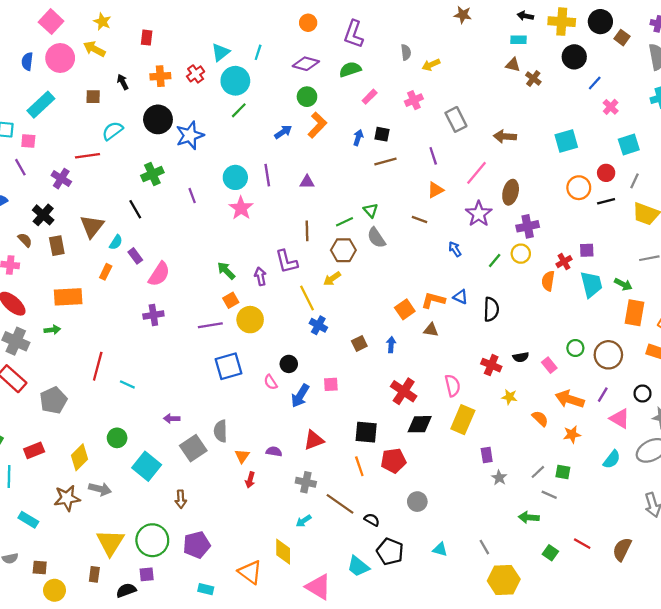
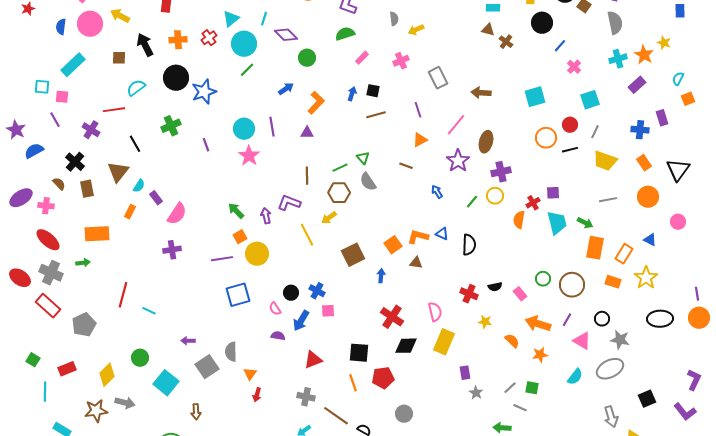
purple diamond: (306, 64) -> (286, 35), moved, turned 30
black arrow: (123, 82) -> (145, 45), size x1.6
orange L-shape: (317, 125) -> (316, 103), moved
black line: (135, 209) -> (135, 144), moved
purple L-shape: (287, 262) -> (289, 203), turned 125
blue cross: (318, 325) -> (317, 291), moved
brown square: (359, 343) -> (353, 255), moved, size x1.6
purple semicircle: (274, 452) -> (278, 336), moved

